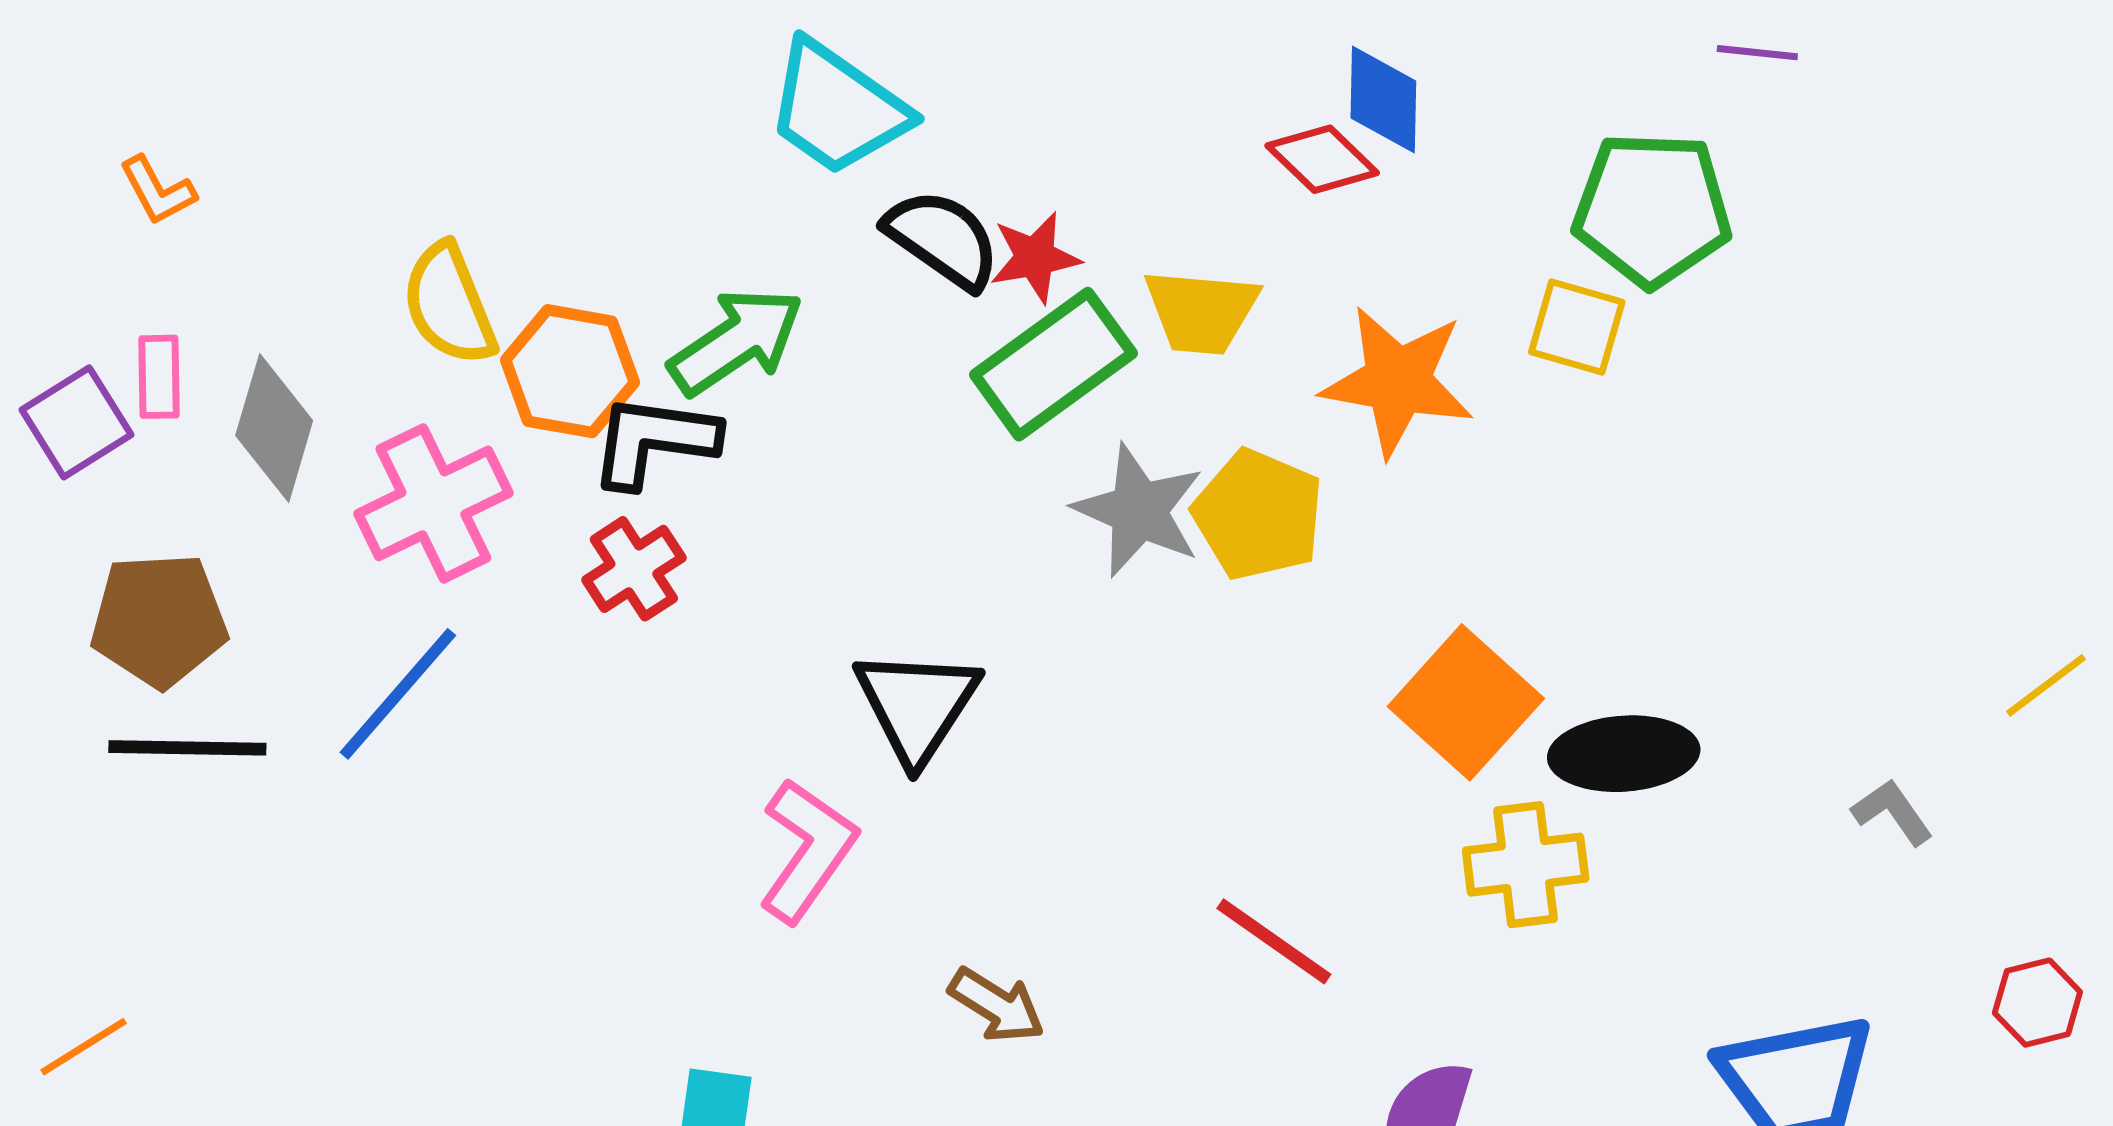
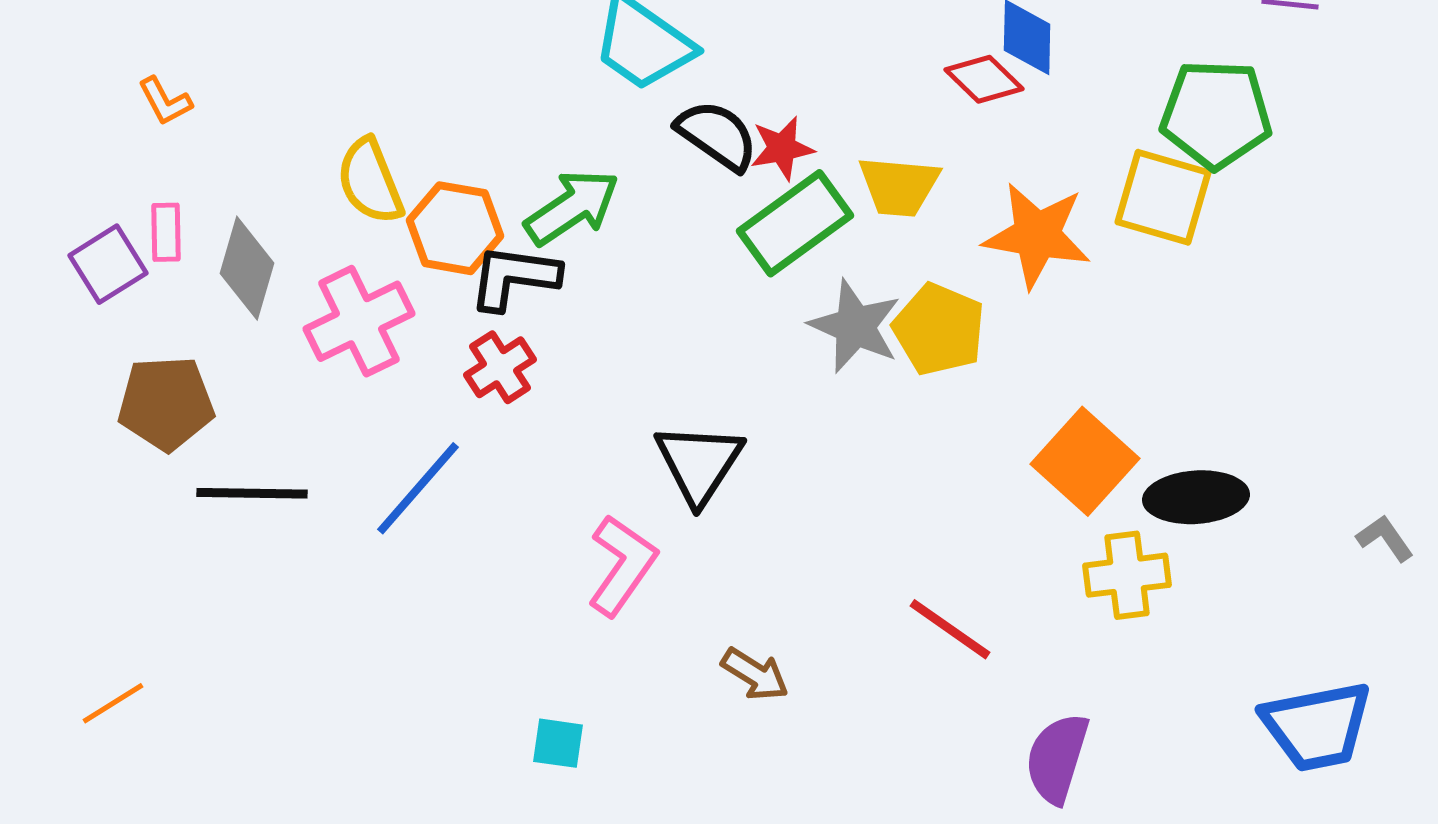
yellow square: (1577, 327) -> (1163, 197), size x1.4
blue line: (398, 694) -> (418, 488), moved
black line: (187, 748) -> (252, 493), moved

